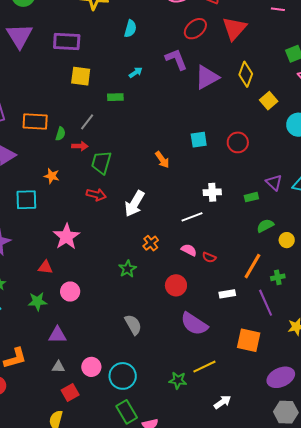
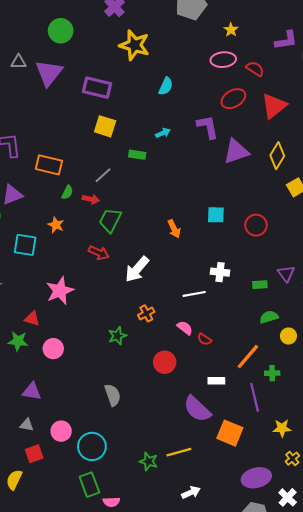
green semicircle: (60, 134) -> (67, 192), moved
green star: (37, 301) -> (18, 341), moved
purple semicircle: (194, 324) -> (197, 409), moved

